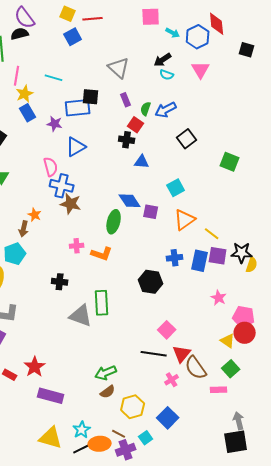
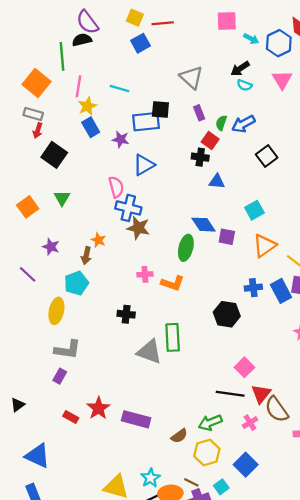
blue rectangle: (200, 261) -> (281, 291), turned -40
green arrow: (106, 373) -> (210, 423), moved
purple rectangle: (51, 396) -> (136, 419), moved

